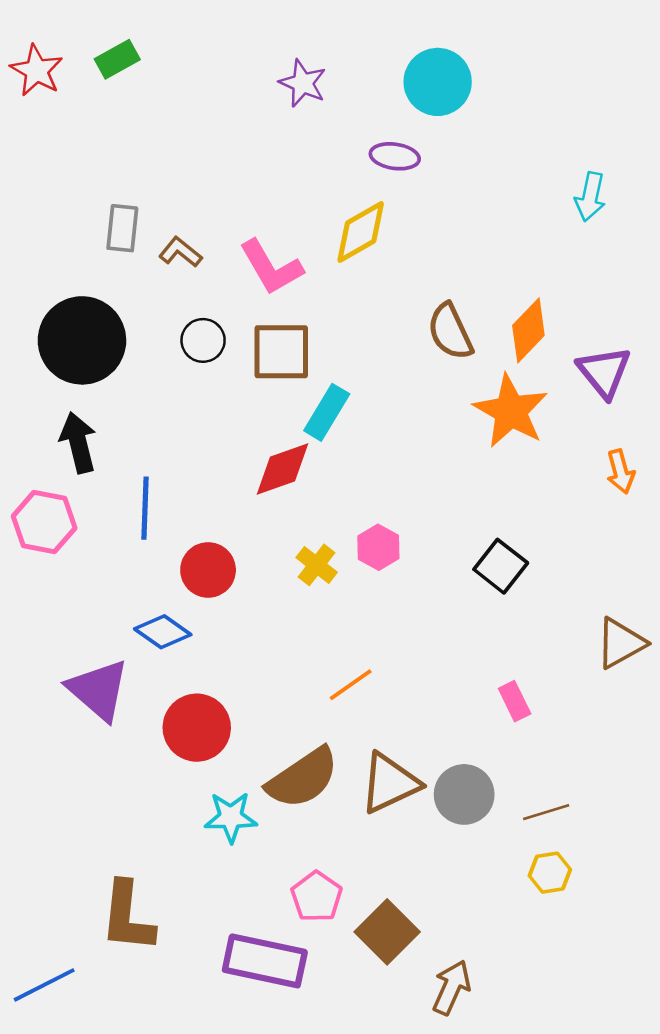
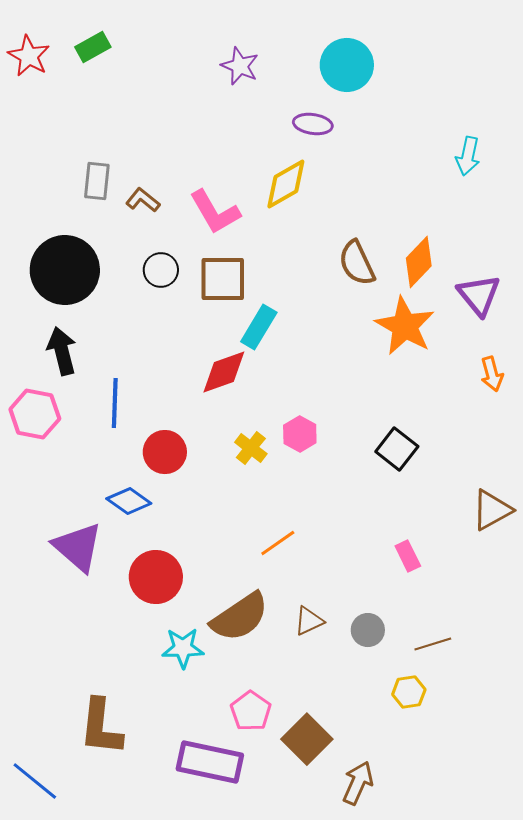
brown triangle: (390, 783) -> (309, 621), size x0.6
gray circle: (464, 794) -> (368, 630), size x0.7
yellow hexagon: (550, 873) -> (409, 692), moved
blue line: (44, 985) -> (35, 781), turned 66

